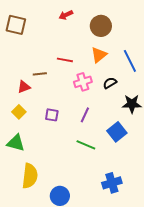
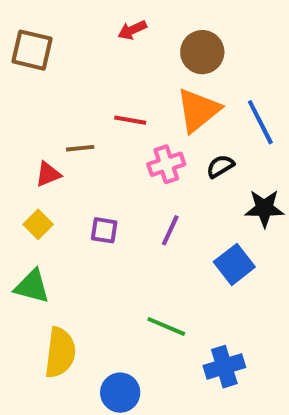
orange triangle: (99, 55) -> (198, 110), size x1.4
green line: (86, 145) -> (166, 326), moved

